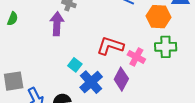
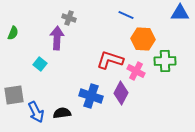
orange hexagon: (159, 17) -> (143, 39), moved
cyan square: (75, 65) -> (40, 64), moved
blue cross: (91, 82) -> (91, 96), turned -30

